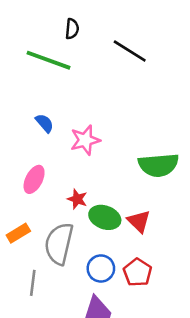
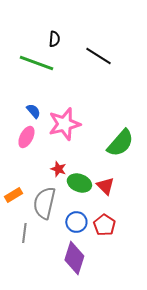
pink star: (85, 140) -> (64, 124), size x1.4
green semicircle: (159, 165) -> (120, 143), turned -44
pink ellipse: (34, 179) -> (26, 137), moved

